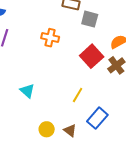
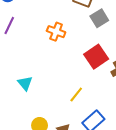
gray square: (90, 19) -> (99, 18), turned 36

